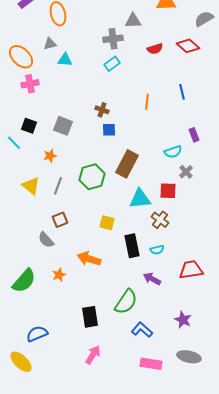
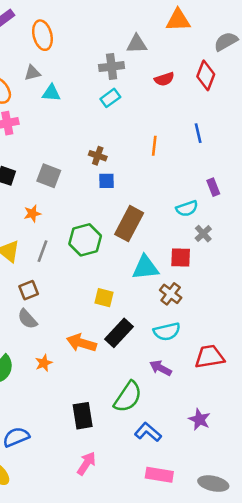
red diamond: (188, 46) -> (206, 75), turned 70
brown square: (60, 220) -> (29, 290), moved
black rectangle: (132, 246) -> (119, 333), moved, turned 55
cyan semicircle: (157, 250) -> (167, 332), size x1.5
gray ellipse: (189, 357) -> (213, 484), moved

